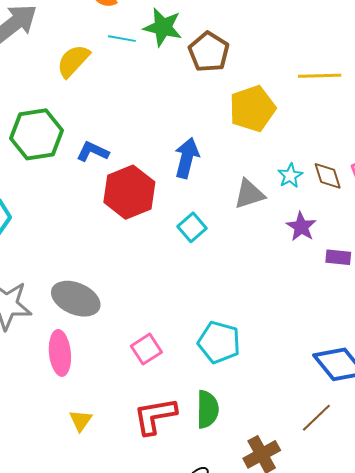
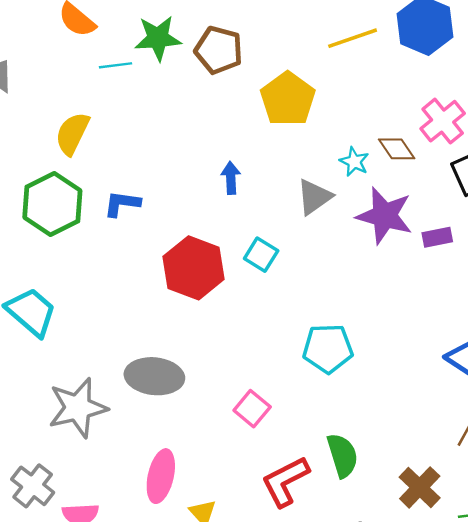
yellow semicircle: (73, 61) -> (72, 134), moved
blue arrow: (187, 158) -> (231, 178), size x0.7
red hexagon: (129, 192) -> (194, 268), moved
purple star: (301, 227) -> (385, 216), size x1.6
cyan pentagon: (219, 342) -> (328, 348), moved
pink ellipse: (60, 353) -> (161, 476), moved, turned 36

